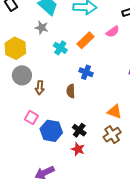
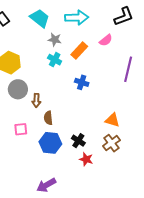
gray star: (42, 28) -> (55, 40), moved
brown semicircle: (71, 91) -> (48, 118), moved
pink square: (31, 117) -> (21, 129), moved, turned -32
red star: (78, 149) -> (86, 159), moved

